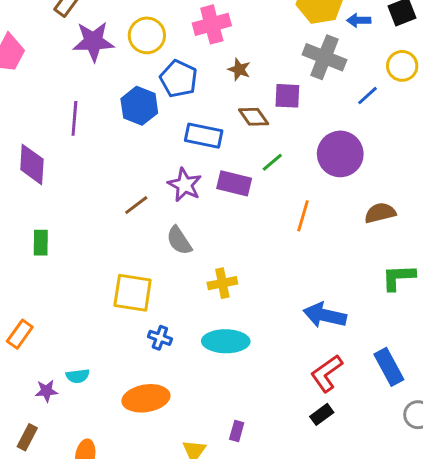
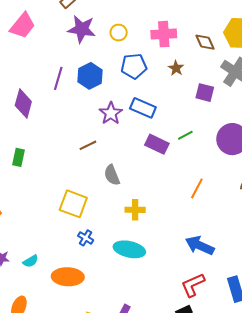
yellow circle: (147, 35) -> (119, 33), size x0.7
blue pentagon: (179, 79) -> (134, 66), turned 30
blue hexagon: (139, 106) -> (90, 76), moved
brown diamond: (254, 117) -> (205, 42), moved
purple star: (185, 185) -> (111, 113), moved
orange line: (303, 216) -> (197, 188), moved
cyan semicircle: (78, 376) -> (31, 261), moved, turned -35

